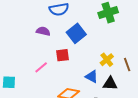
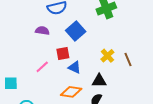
blue triangle: (92, 77) -> (74, 67), moved
black triangle: (110, 84) -> (99, 81), moved

